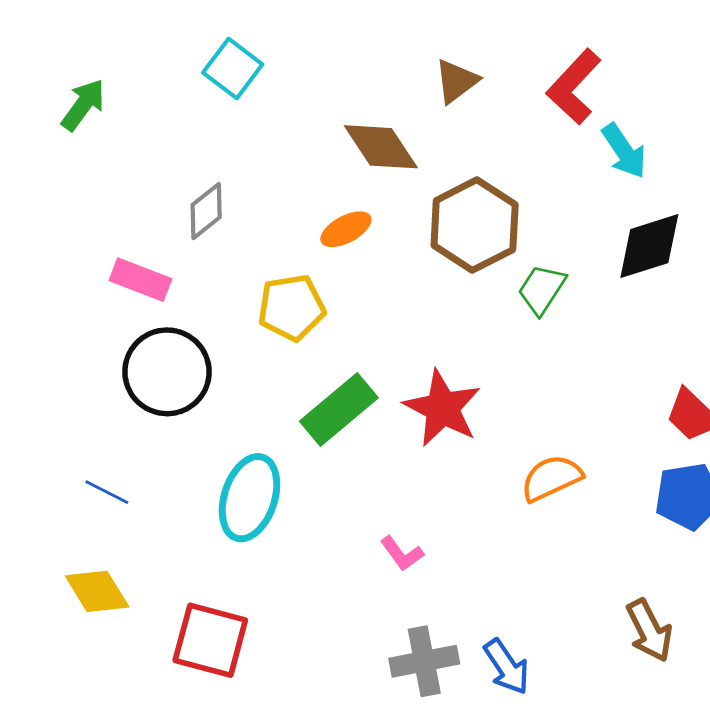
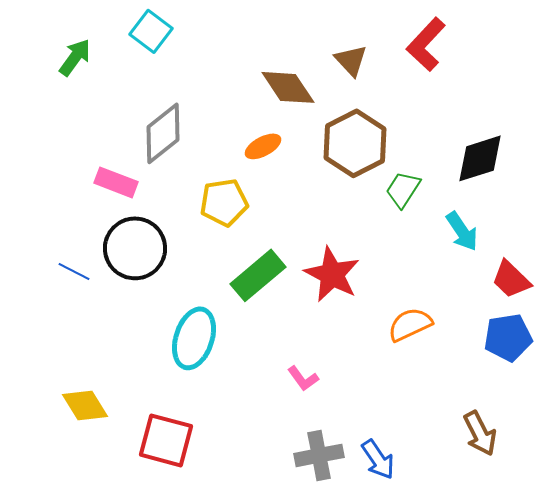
cyan square: (233, 69) -> (151, 31), moved
brown triangle: (456, 81) -> (351, 60), moved, turned -36
cyan arrow: (624, 151) -> (462, 231), moved
gray diamond: (206, 211) -> (163, 133), size x1.5
blue line: (107, 492) -> (74, 271), moved

